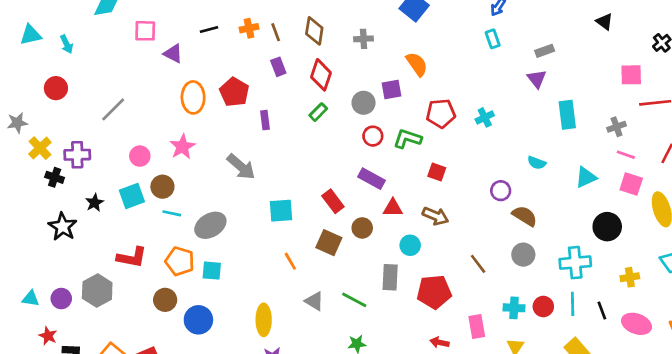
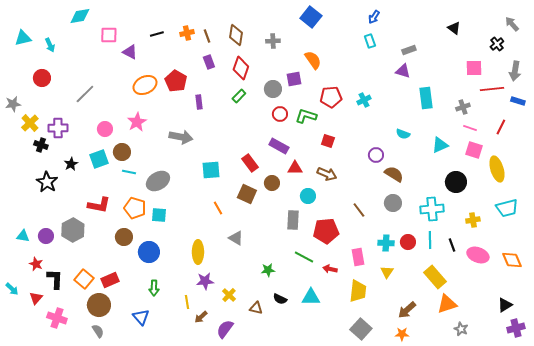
purple triangle: (537, 79) -> (403, 71), turned -35
orange ellipse: (193, 97) -> (145, 85), turned 65
gray arrow: (241, 167) -> (181, 137), turned -30
green line: (354, 300) -> (304, 257), moved

